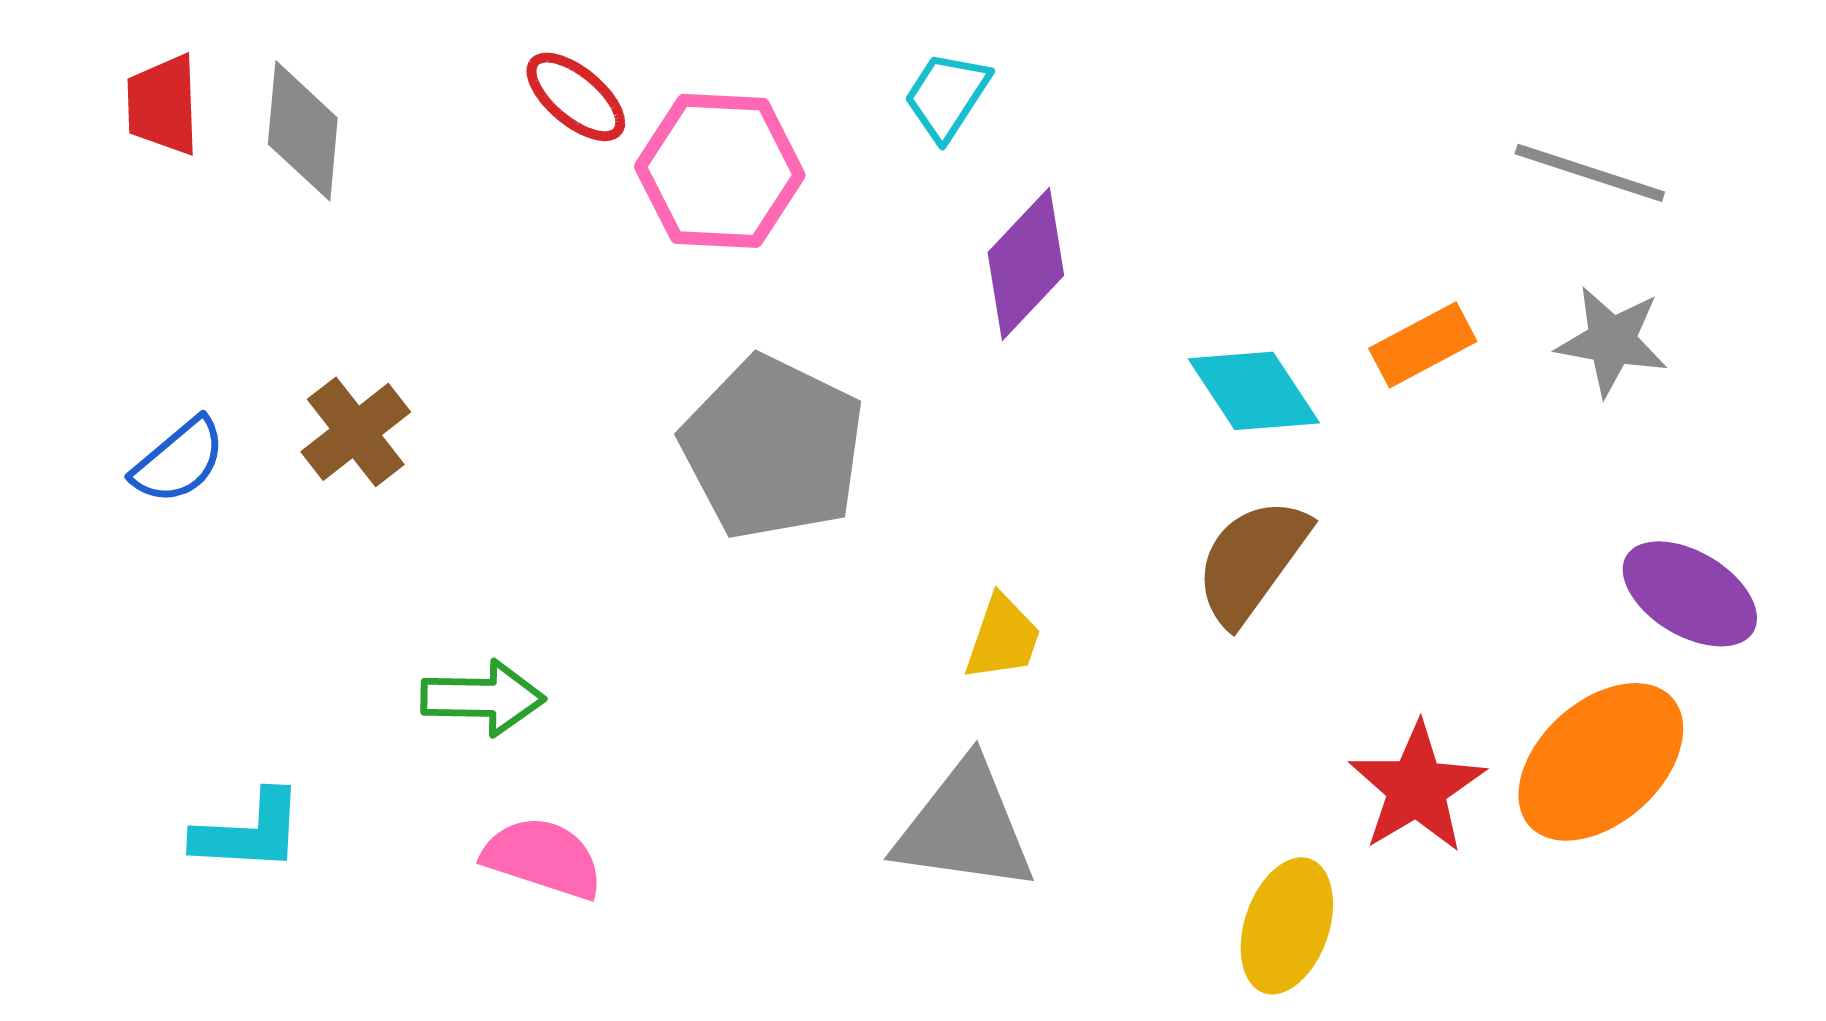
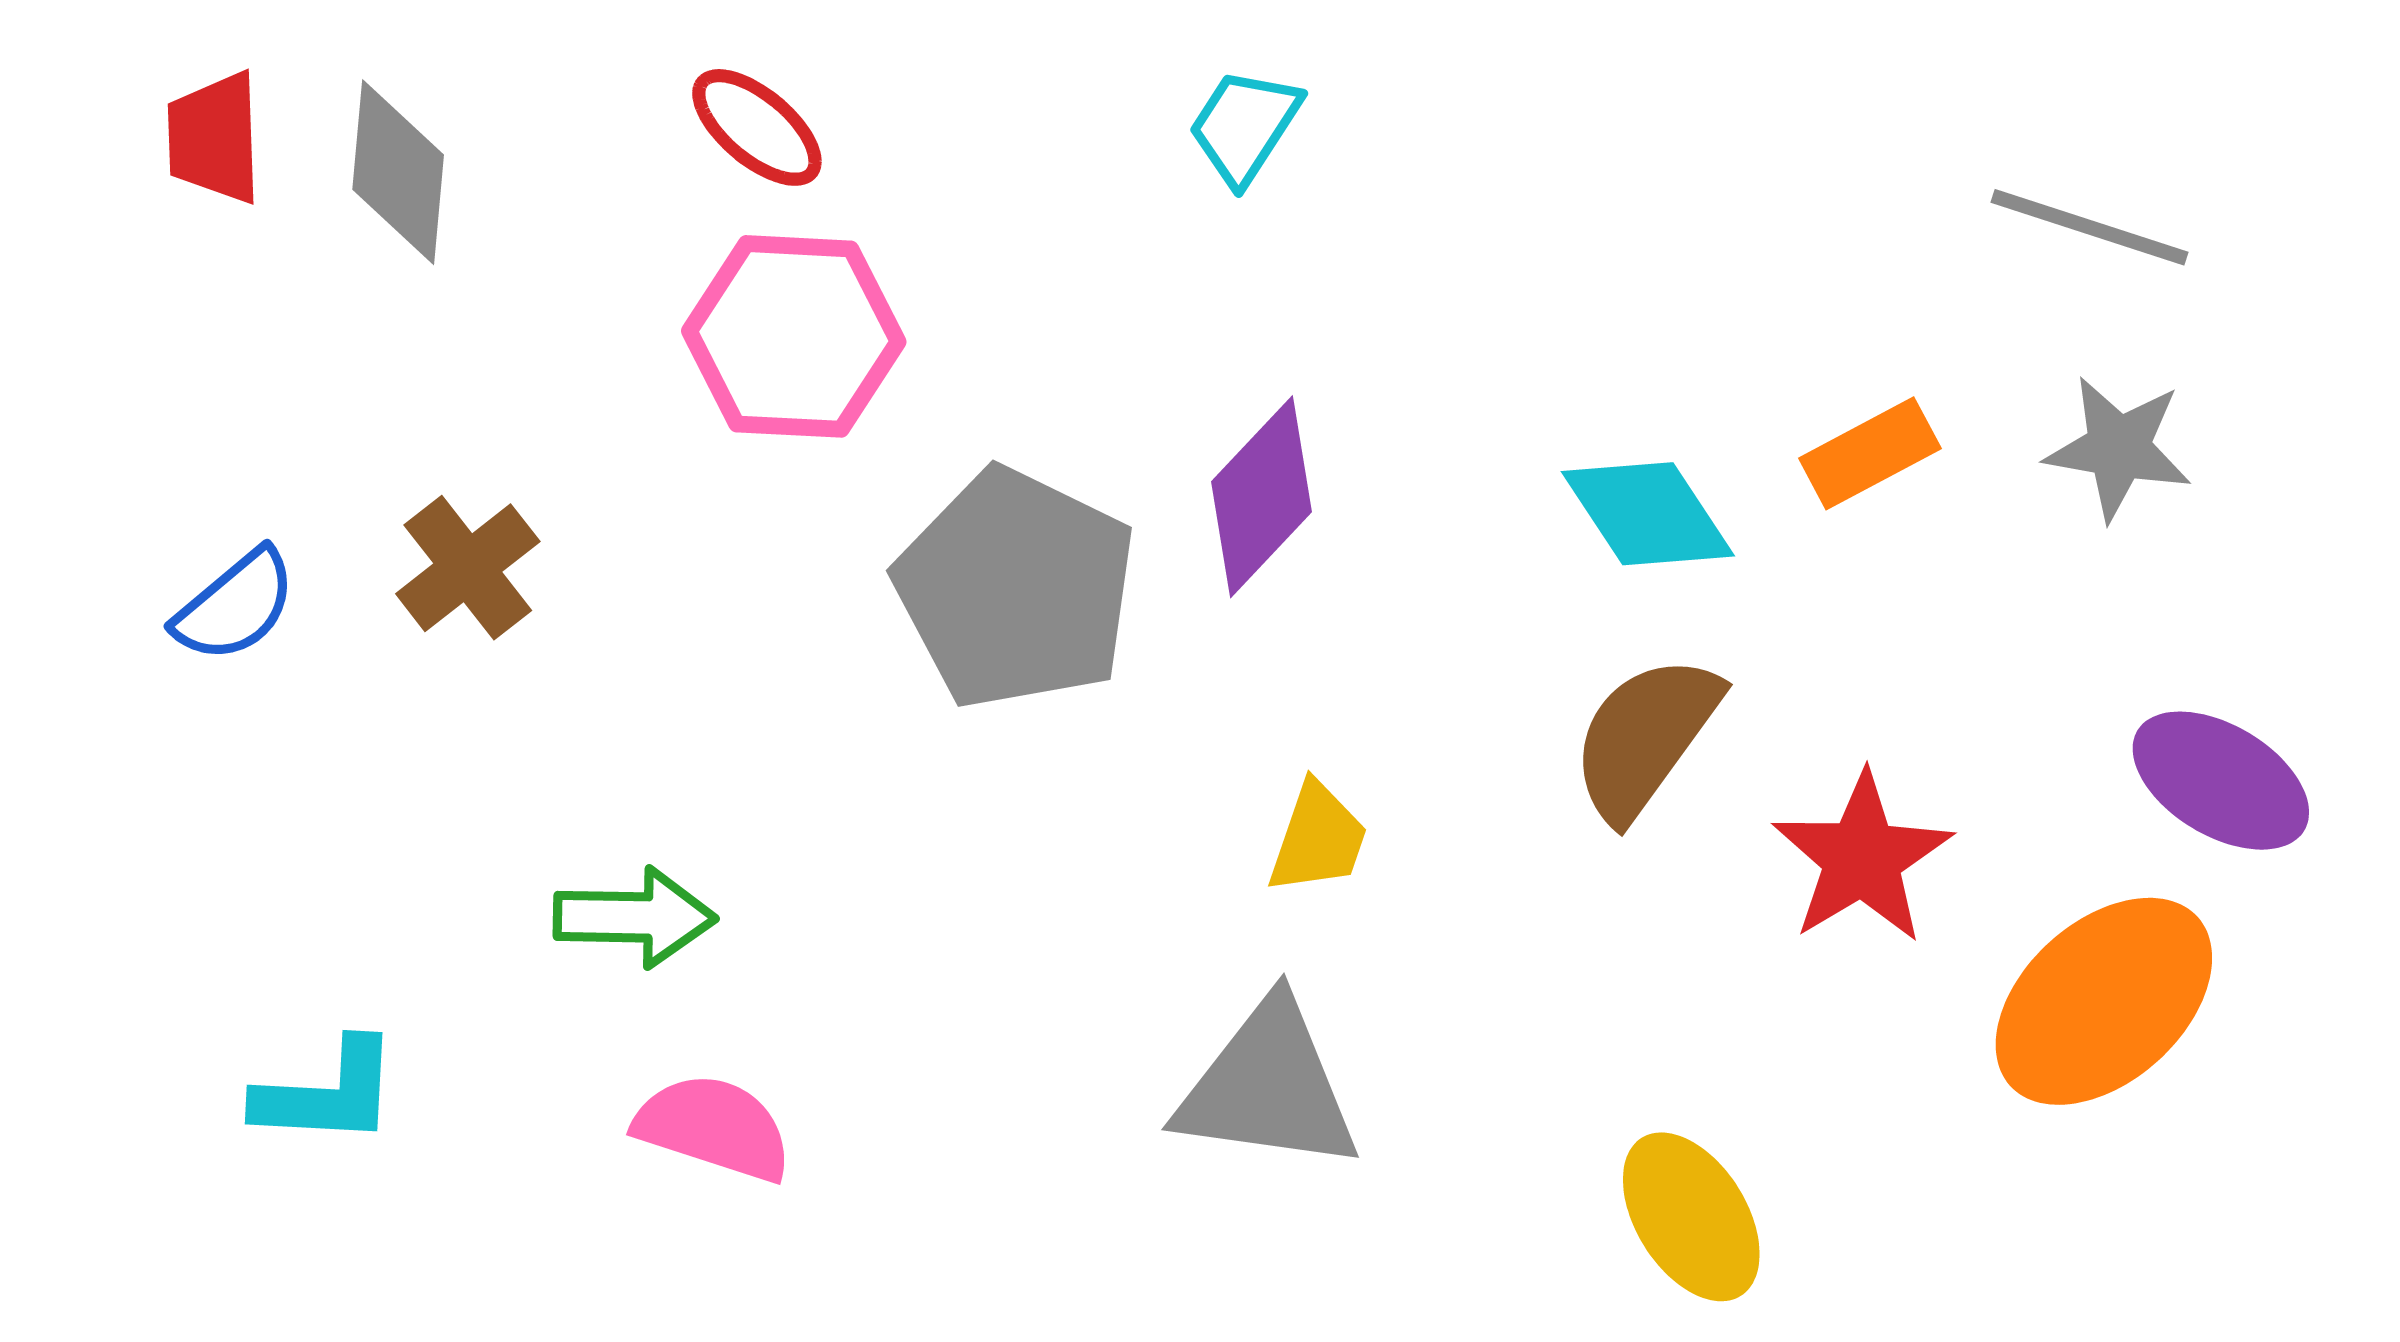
pink hexagon: (720, 171) -> (794, 336), moved
purple diamond: (1026, 264) -> (1262, 497), moved
red star: (1417, 788) -> (1862, 858), moved
yellow ellipse: (1287, 926) -> (1691, 1217), turned -51

